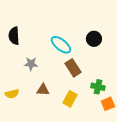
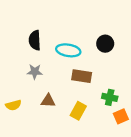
black semicircle: (14, 36) -> (35, 40), moved
cyan ellipse: (61, 45) -> (68, 50), turned -30
brown rectangle: (73, 68) -> (82, 76), turned -48

